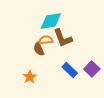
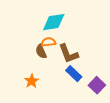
brown L-shape: (63, 38) -> (68, 54), moved
purple square: (92, 69) -> (97, 85), moved

